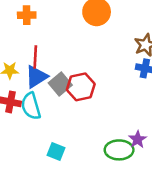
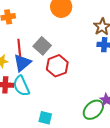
gray square: (60, 84) -> (42, 46), moved
green ellipse: (119, 150) -> (93, 110), turned -35

